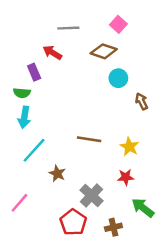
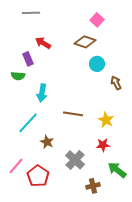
gray line: (68, 28) -> (31, 13), moved
cyan arrow: (24, 117) -> (42, 93), moved
red pentagon: (73, 222) -> (38, 176), moved

